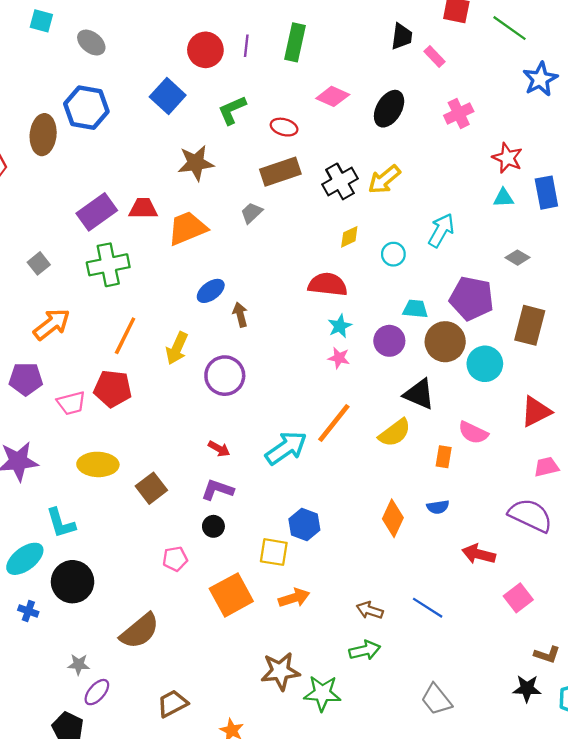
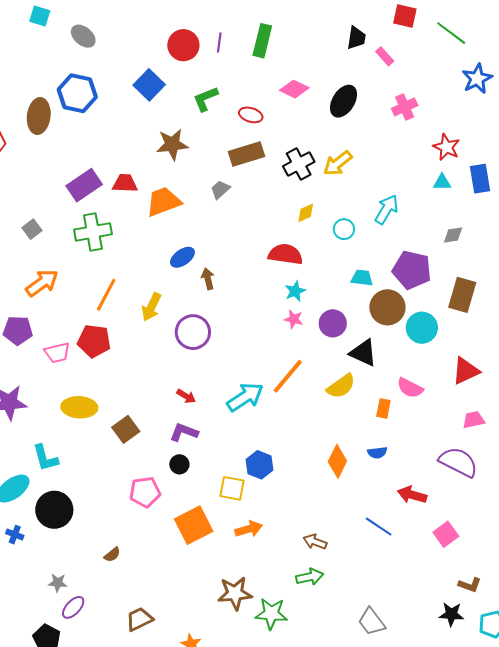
gray diamond: (518, 258) -> (453, 235), turned -40
purple circle: (389, 341) -> (333, 323), moved
pink pentagon: (175, 559) -> (145, 492), size x1.4
blue line: (428, 608) -> (379, 527), moved
brown semicircle: (140, 631) -> (112, 555), size x0.5

